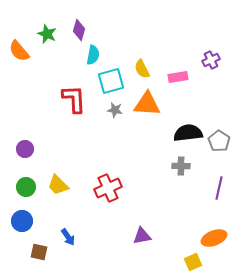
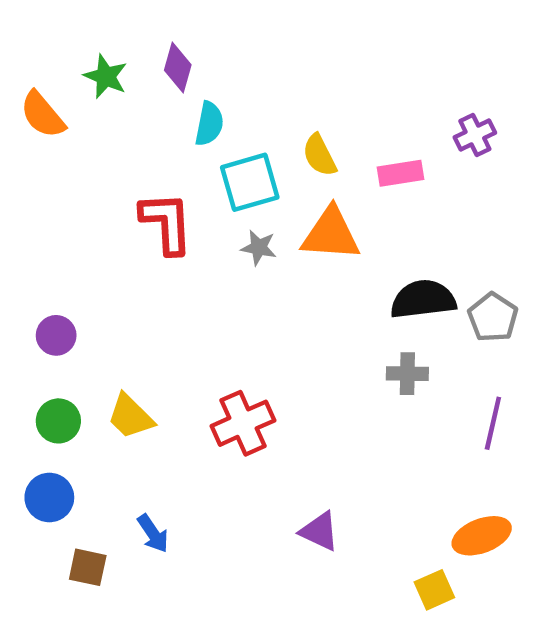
purple triangle: (142, 236) -> (320, 531), turned 36

